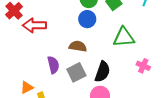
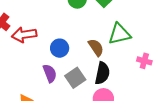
blue circle: (87, 19) -> (60, 48), moved
brown semicircle: (78, 46) -> (96, 47), moved, turned 54

